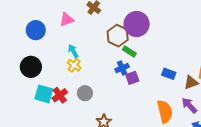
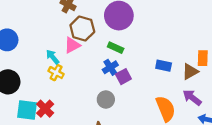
pink triangle: (67, 20) -> (72, 45), moved
brown hexagon: (118, 36) -> (82, 29), moved
gray circle: (85, 93) -> (106, 100), moved

